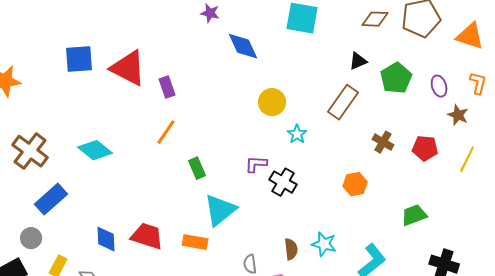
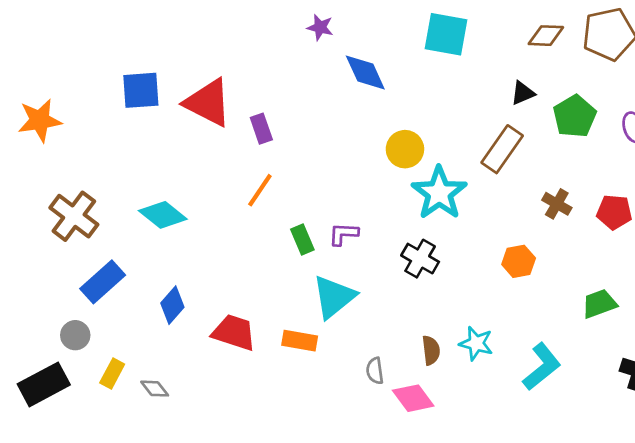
cyan star: (297, 134) -> (439, 193), size x2.0
purple L-shape: (256, 164) -> (343, 234), moved
blue diamond: (106, 239) -> (172, 305), moved, turned 44

